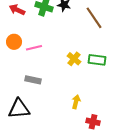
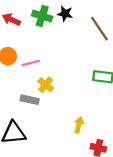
yellow cross: (74, 59) -> (46, 85), moved

